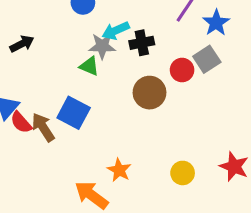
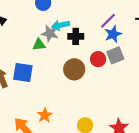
blue star: (216, 23) -> (113, 34), moved
green triangle: (89, 66) -> (39, 45), turned -40
blue square: (74, 113) -> (23, 72), turned -30

